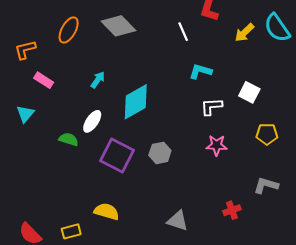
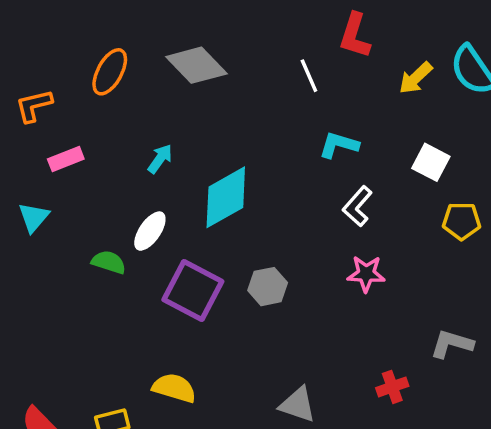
pink rectangle: (44, 80) -> (66, 159), turned -54
white square: (249, 92) -> (431, 162), moved
white L-shape: (211, 107) -> (357, 206), turned -45
yellow pentagon: (267, 134) -> (462, 221), moved

